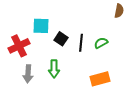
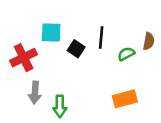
brown semicircle: (119, 11) -> (149, 41), moved
black line: (81, 43) -> (101, 38), moved
green arrow: (54, 69) -> (60, 106), moved

